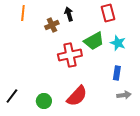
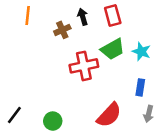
red rectangle: (108, 13) -> (113, 16), moved
gray arrow: (124, 95) -> (149, 114), turned 112
red semicircle: (77, 96) -> (109, 115), moved

